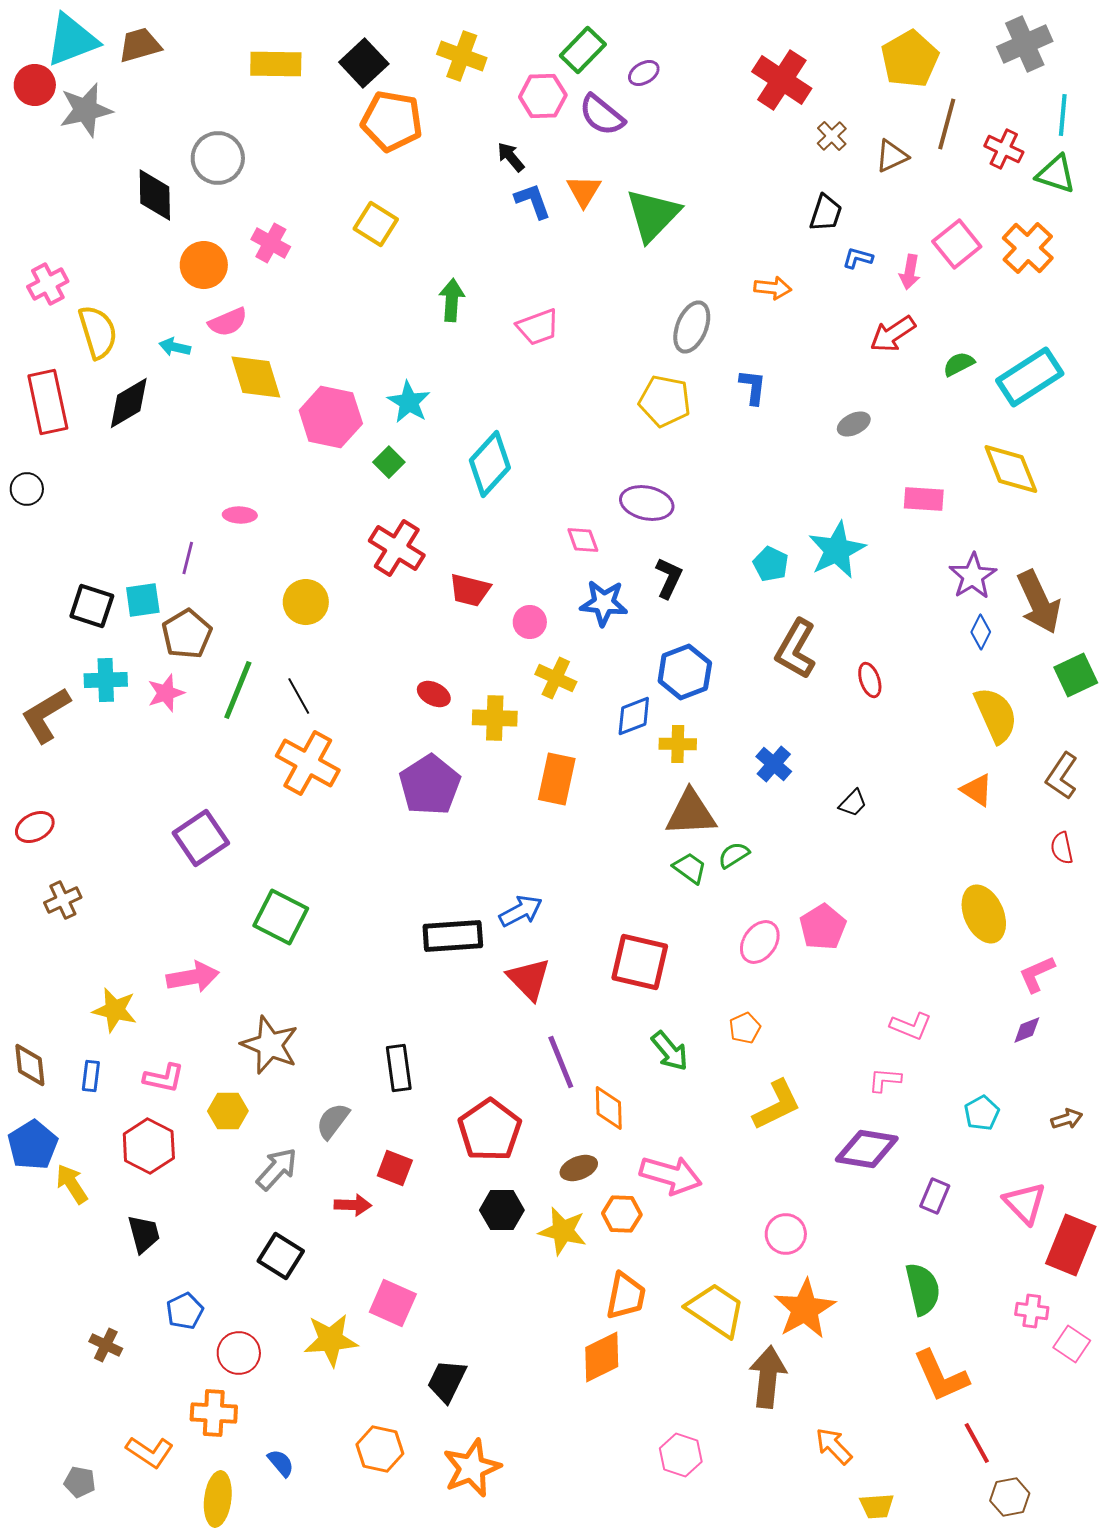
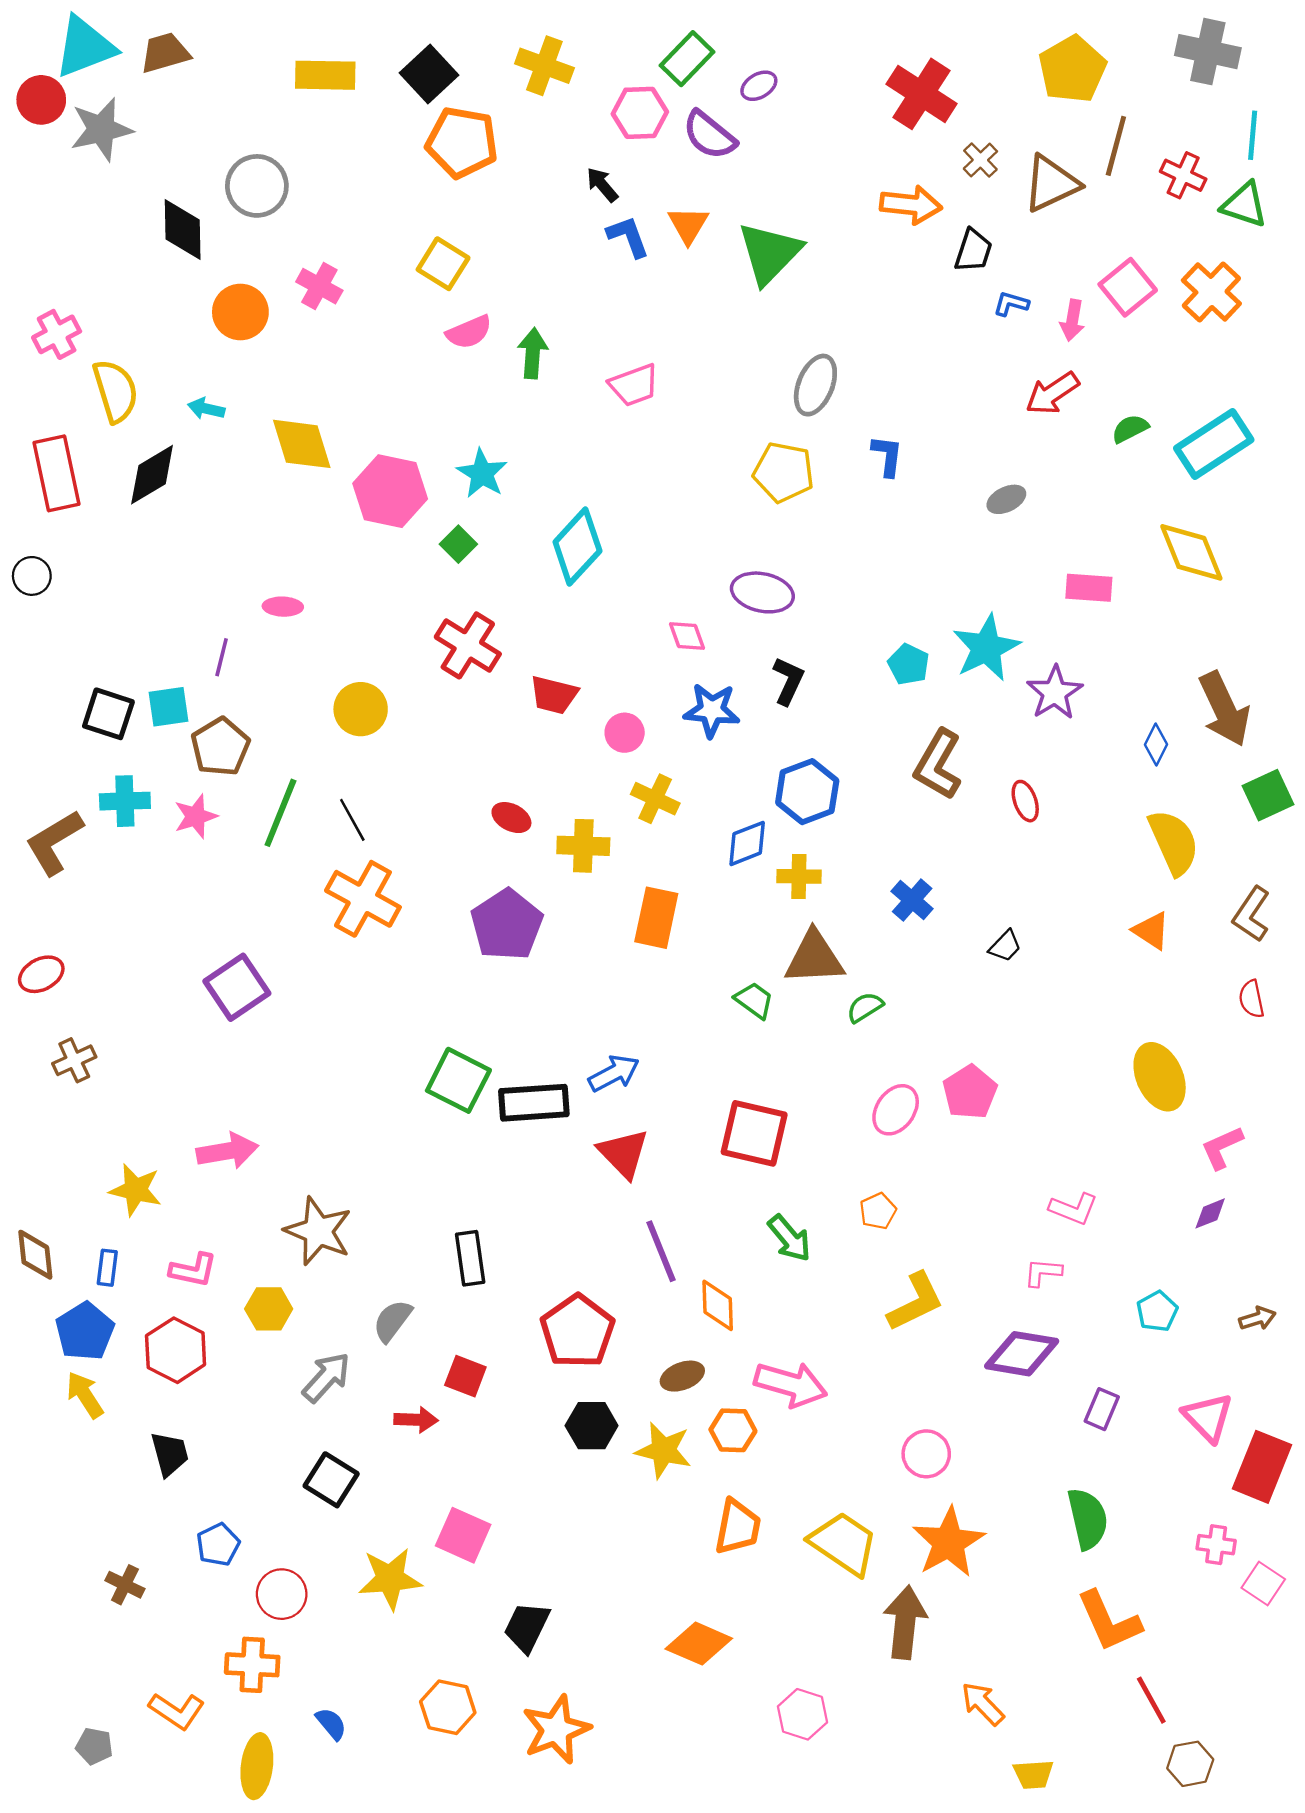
gray cross: (1025, 44) -> (1208, 52), turned 36
brown triangle: (892, 156) -> (1051, 184), size x1.5
orange arrow: (773, 288) -> (911, 205), moved, size x1.4
pink semicircle: (228, 322) -> (469, 332), moved
purple star: (973, 576) -> (1055, 693), moved
green trapezoid: (690, 868) -> (754, 1000), moved
green square: (281, 917) -> (458, 1080), moved
blue pentagon: (33, 1145) -> (85, 1331), moved
orange diamond: (602, 1357) -> (699, 1644), moved, turned 50

